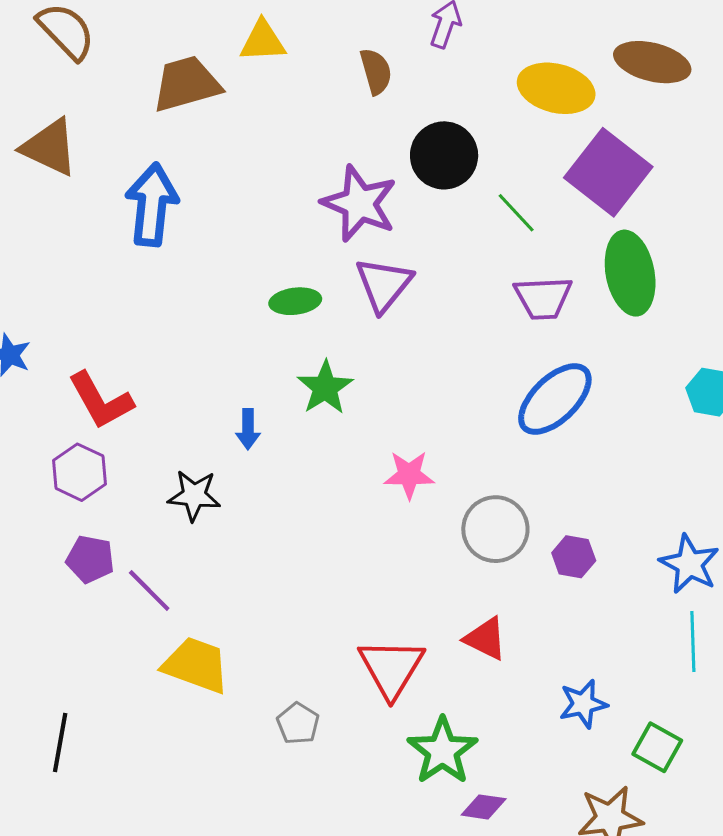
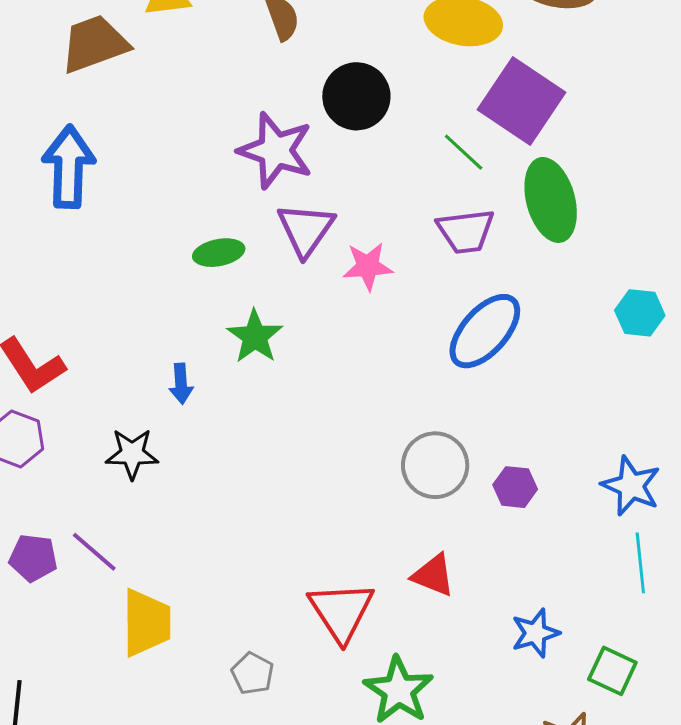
green line: (516, 213) -> (464, 152), moved
pink star: (409, 475) -> (368, 266), moved
purple pentagon: (90, 559) -> (33, 558), moved
yellow trapezoid: (196, 665) -> (146, 623), turned 74

